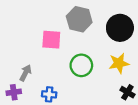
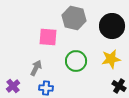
gray arrow: (26, 73) -> (36, 68), moved
purple cross: (14, 92) -> (13, 86), turned -32

